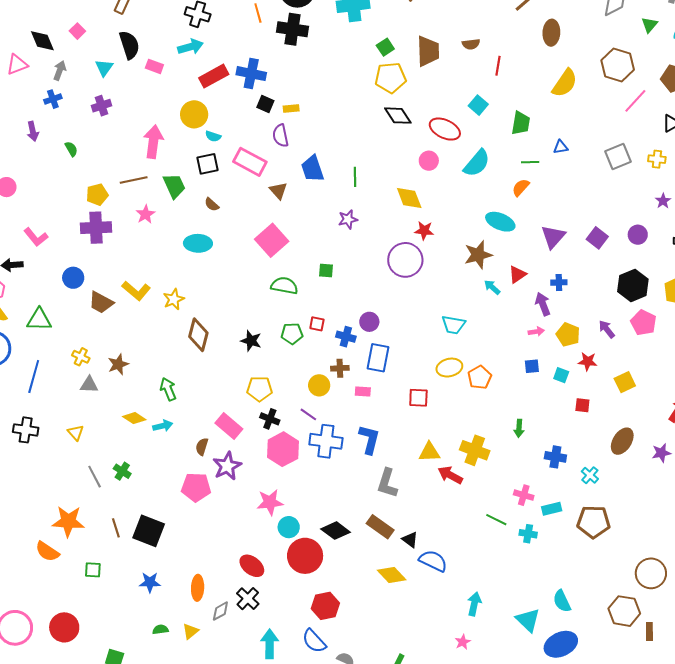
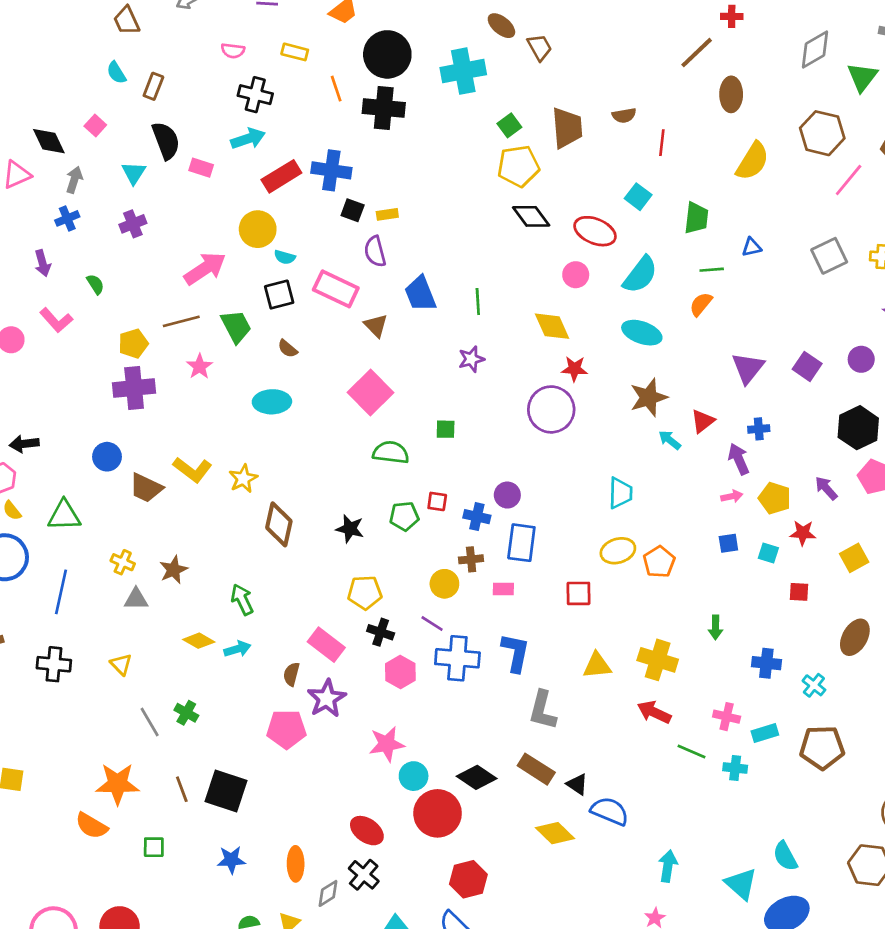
green triangle: (650, 25) -> (862, 77), size x1.4
pink arrow: (153, 142) -> (205, 269), turned 52
cyan ellipse: (500, 222) -> (642, 333), moved
pink L-shape: (36, 237) -> (56, 320), moved
cyan trapezoid: (453, 325) -> (620, 493), turned -95
pink hexagon: (283, 449) -> (400, 672), size x0.7
red arrow: (450, 475) -> (654, 712), moved

